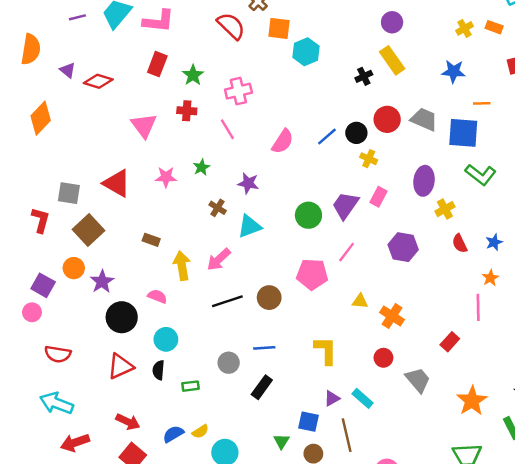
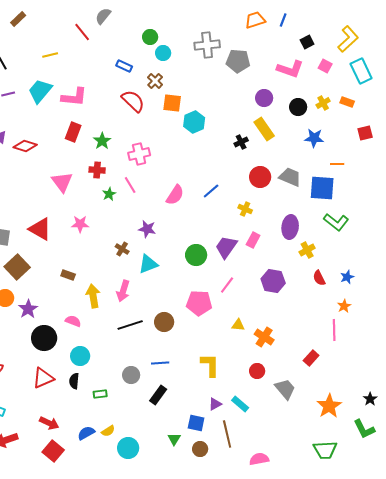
black circle: (356, 133) -> (298, 107), moved
green star: (202, 167) -> (109, 194), moved
pink arrow: (219, 259) -> (123, 291), turned -30

